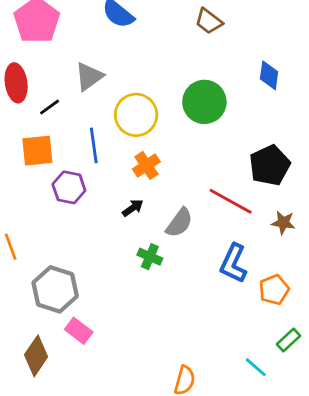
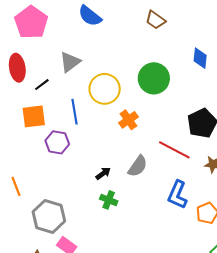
orange cross: (146, 165) -> (128, 120), moved
black arrow: (133, 208) -> (103, 173), moved
green cross: (150, 257) -> (109, 200), moved

